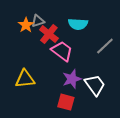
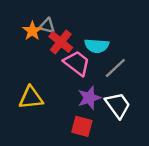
gray triangle: (38, 21) -> (47, 26), turned 32
cyan semicircle: (78, 24) -> (97, 46), moved
gray line: (105, 46) -> (115, 68), moved

